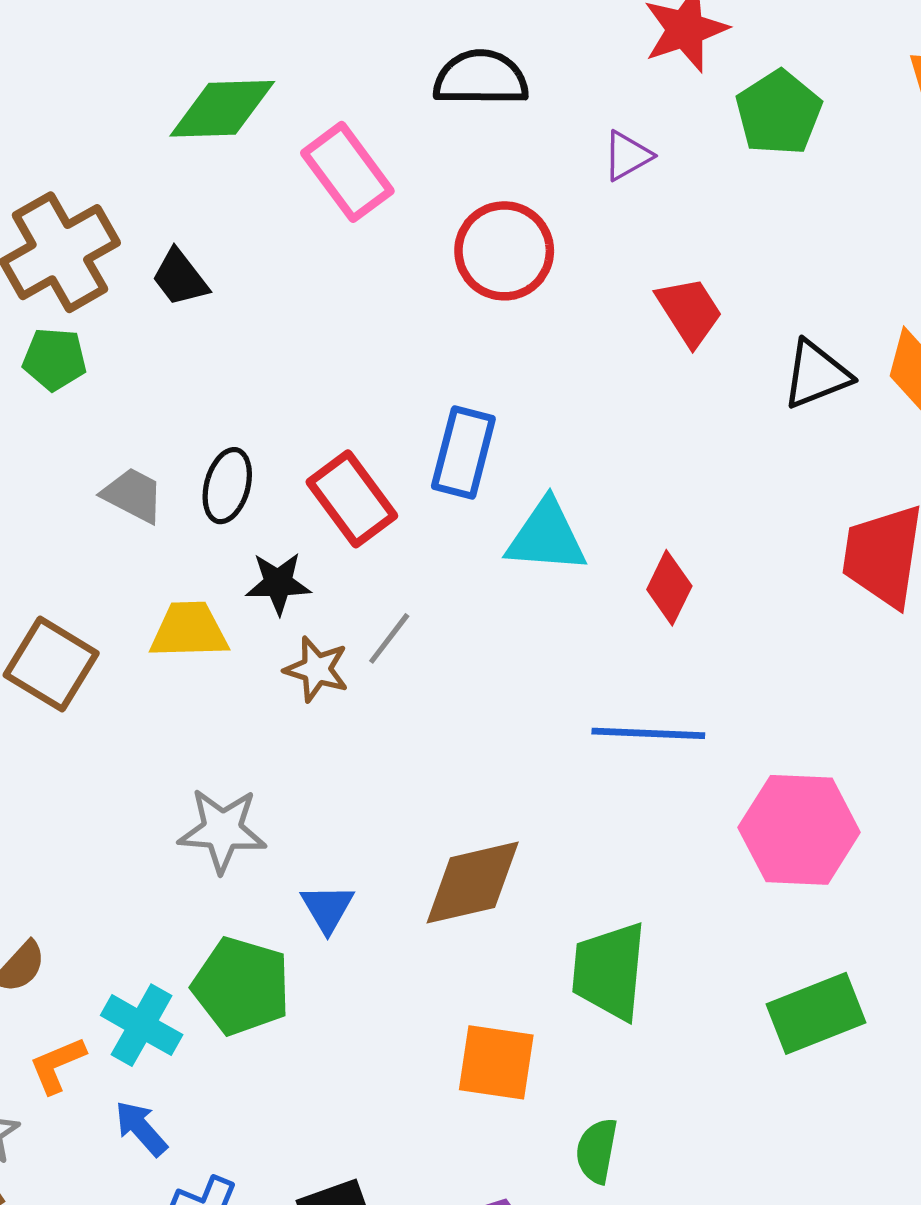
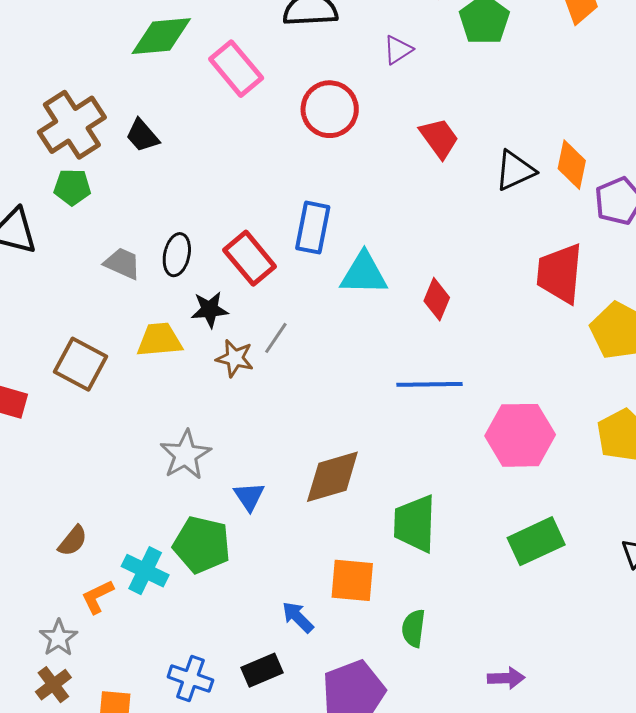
gray star: (222, 830) -> (185, 455), turned -30
blue arrow: (141, 1128) -> (298, 617), moved

